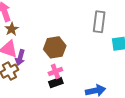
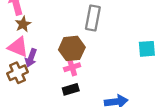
gray rectangle: (99, 22) -> (93, 18), moved
pink cross: (55, 71) -> (72, 67), moved

